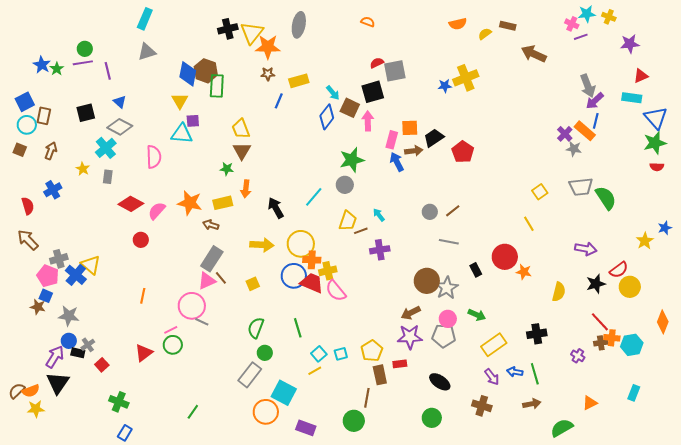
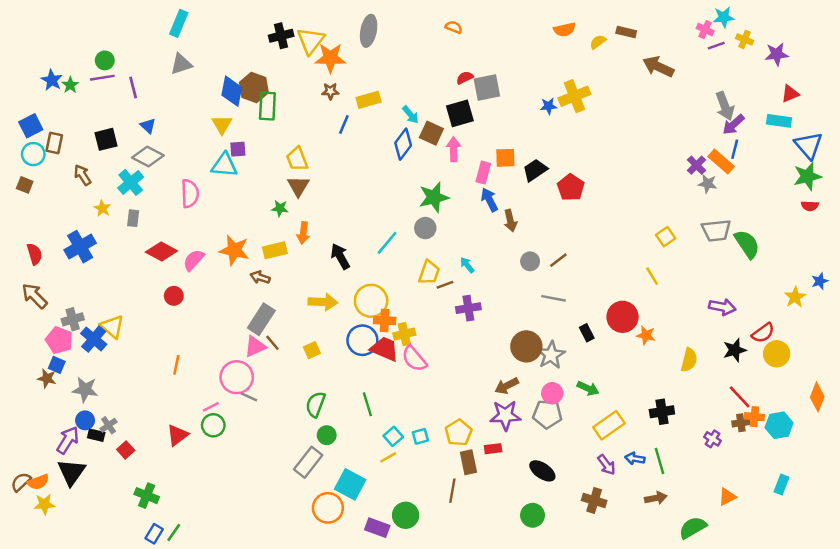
yellow cross: (609, 17) -> (745, 39), moved
brown arrow: (51, 151) -> (83, 175), moved, turned -54
brown arrow: (414, 151) -> (510, 221), moved, turned 84
blue cross: (53, 190) -> (80, 247), moved, size x1.4
green line: (193, 412) -> (174, 533), moved
green circle: (354, 421) -> (406, 515), moved

